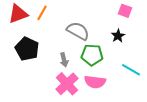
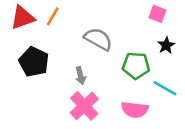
black star: (118, 36) -> (166, 45), moved
green pentagon: (92, 55) -> (136, 66), moved
pink semicircle: (95, 82) -> (135, 110), moved

